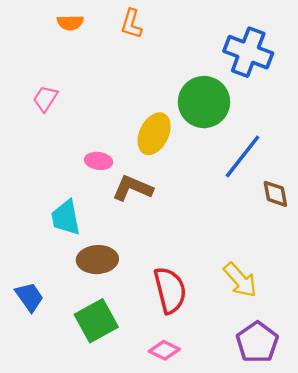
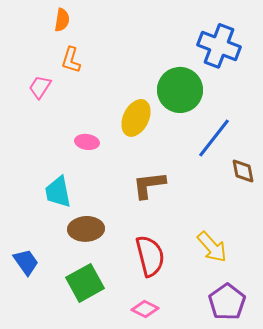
orange semicircle: (70, 23) -> (62, 20), turned -80
orange L-shape: (131, 24) -> (71, 60), moved
brown L-shape: (133, 188) -> (149, 185), moved, turned -30

